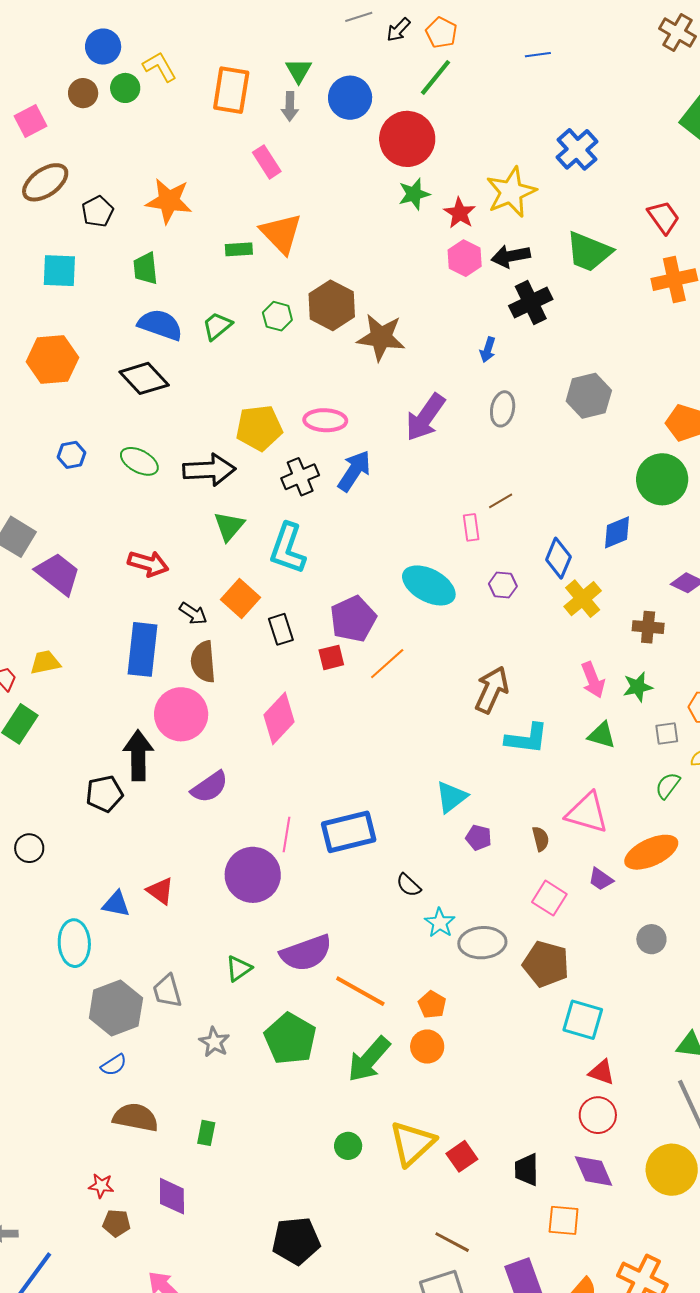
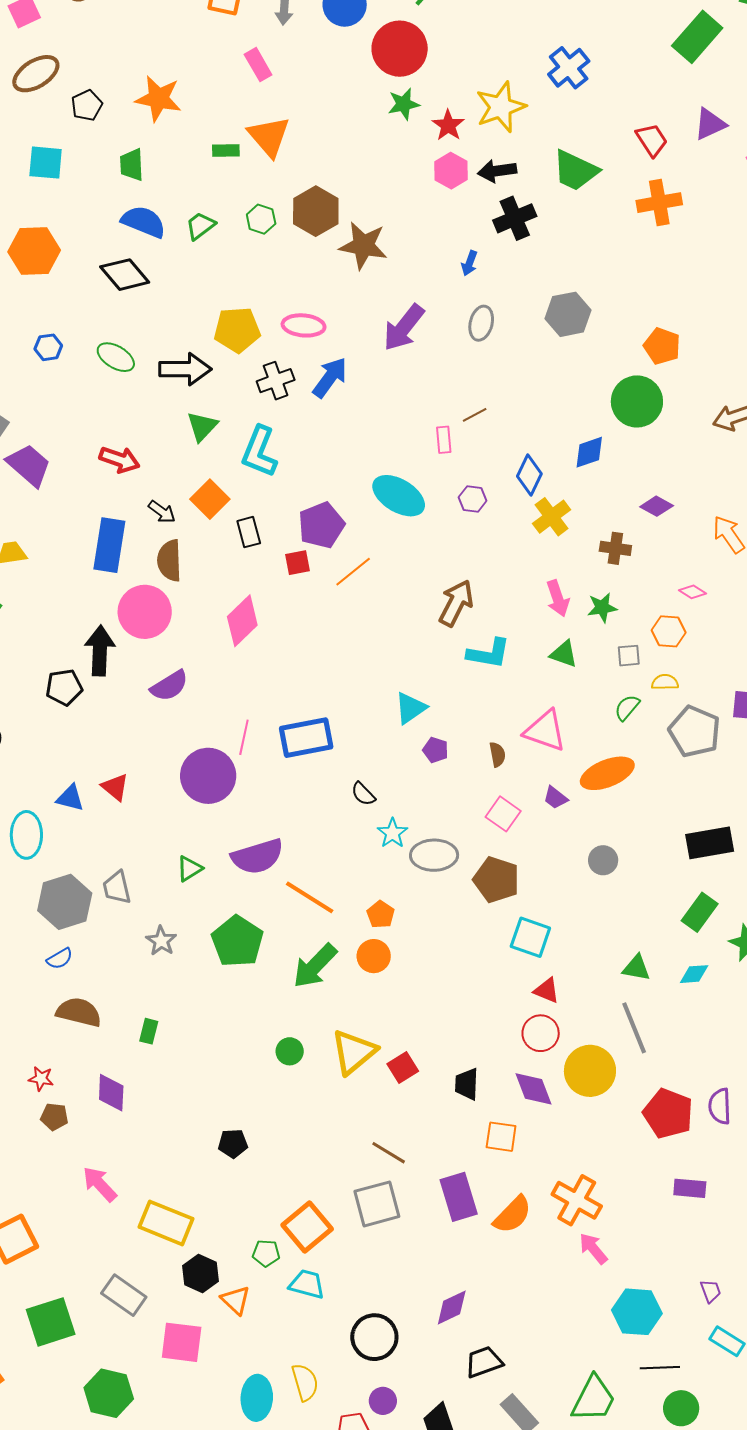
yellow circle: (672, 1170) -> (590, 1071), moved
black pentagon: (296, 1241) -> (233, 1144), size x0.6

